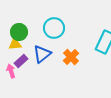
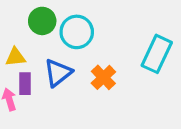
green circle: (19, 32) -> (42, 21), moved
purple rectangle: (21, 61) -> (25, 84), turned -48

